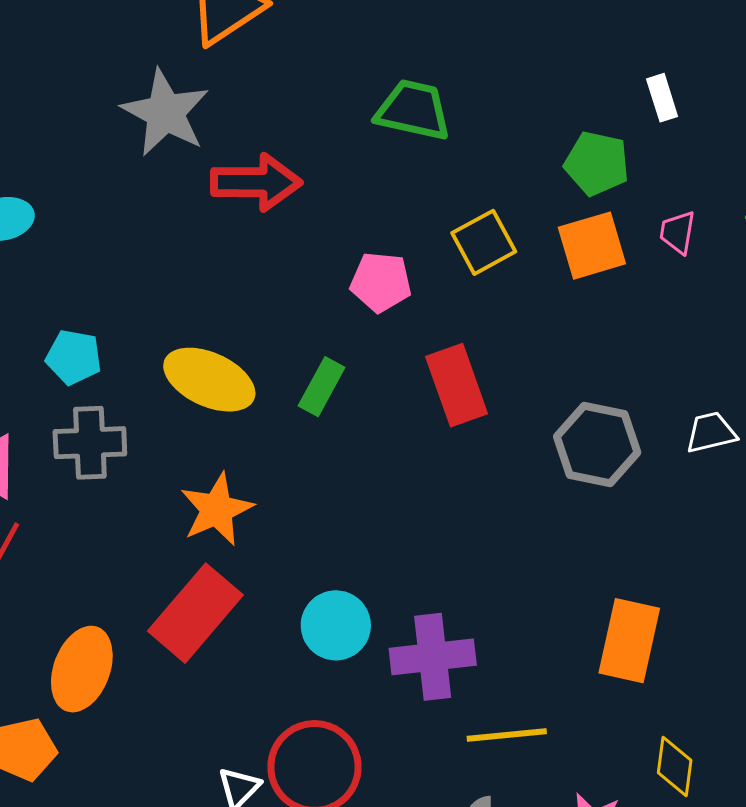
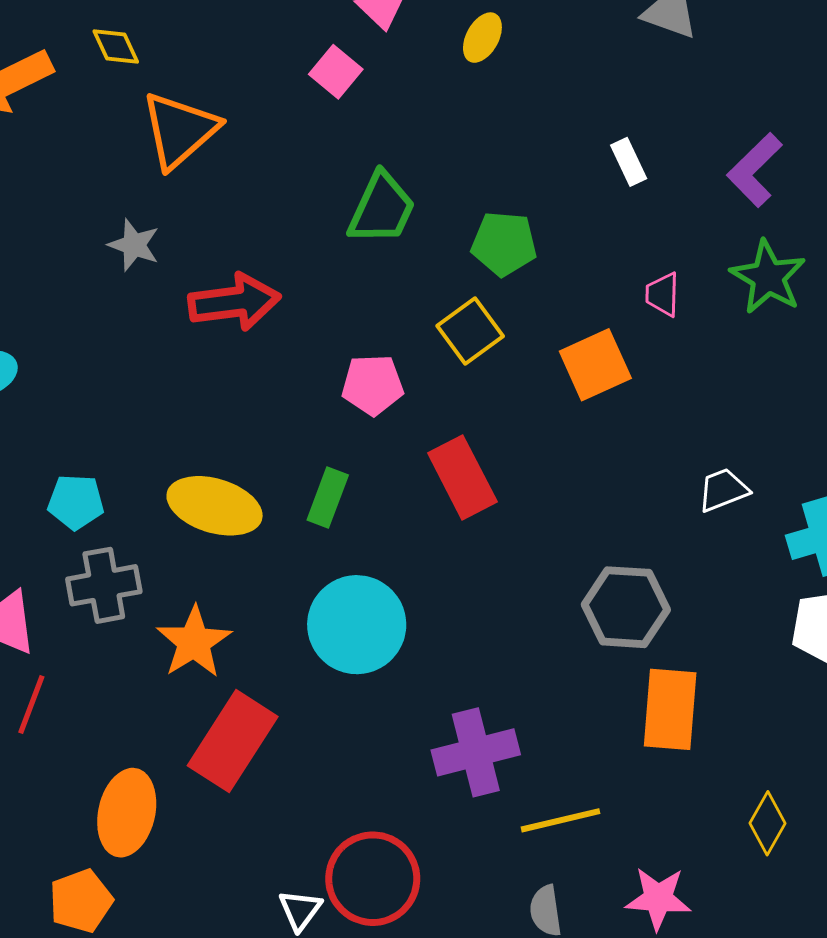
green trapezoid: (413, 110) -> (382, 208), turned 110
gray star: (165, 113) -> (134, 245), size x0.6
green pentagon: (597, 163) -> (504, 244), moved
orange square: (592, 246) -> (595, 365), moved
gray hexagon: (597, 444) -> (626, 607), moved
orange star: (217, 509) -> (194, 642), moved
cyan circle: (336, 625) -> (357, 625), moved, size x1.4
yellow diamond: (675, 767) -> (768, 823), moved, turned 30

